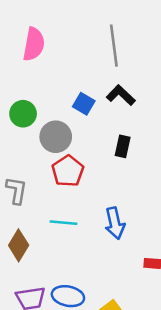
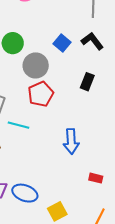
cyan line: (63, 223) -> (19, 125), moved

